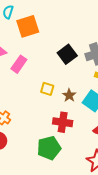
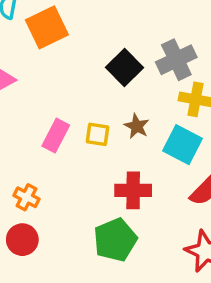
pink rectangle: (19, 64) -> (56, 136), moved
brown star: (69, 95) -> (137, 126), moved

